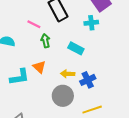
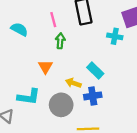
pink line: (34, 24) -> (53, 20), turned 32
cyan rectangle: (76, 48) -> (95, 71), moved
cyan L-shape: (20, 77) -> (29, 97), moved

